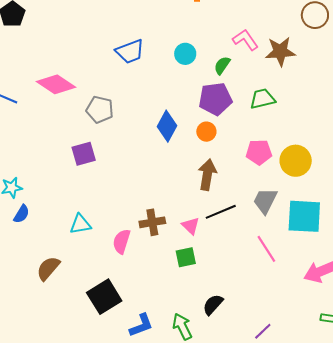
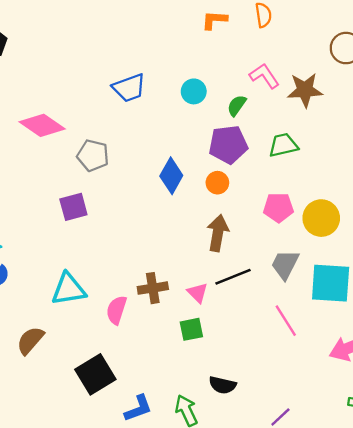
cyan triangle: (80, 224) -> (69, 289), size x1.4
black semicircle: (213, 305) -> (222, 385), turned -120

